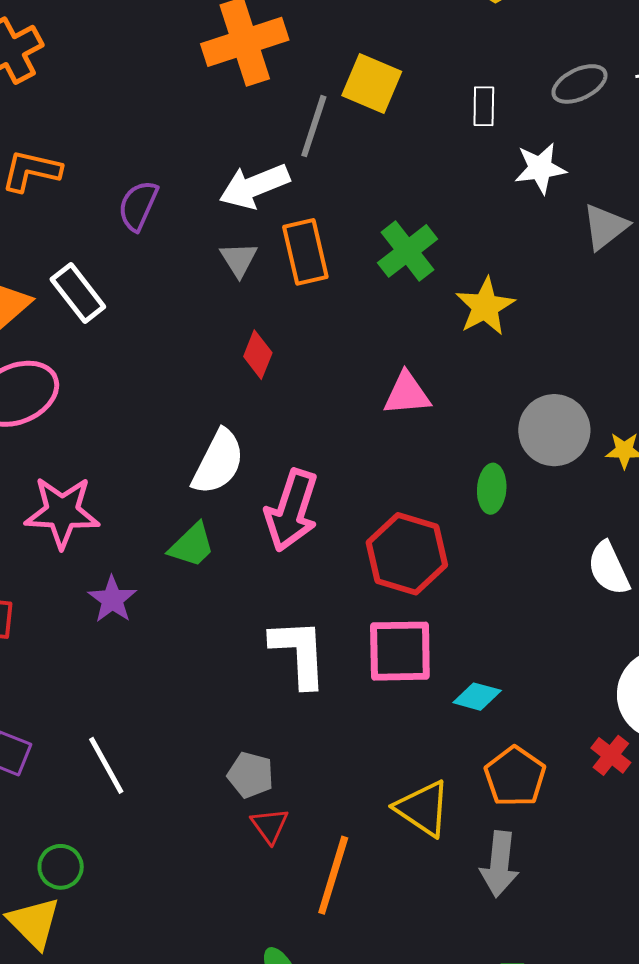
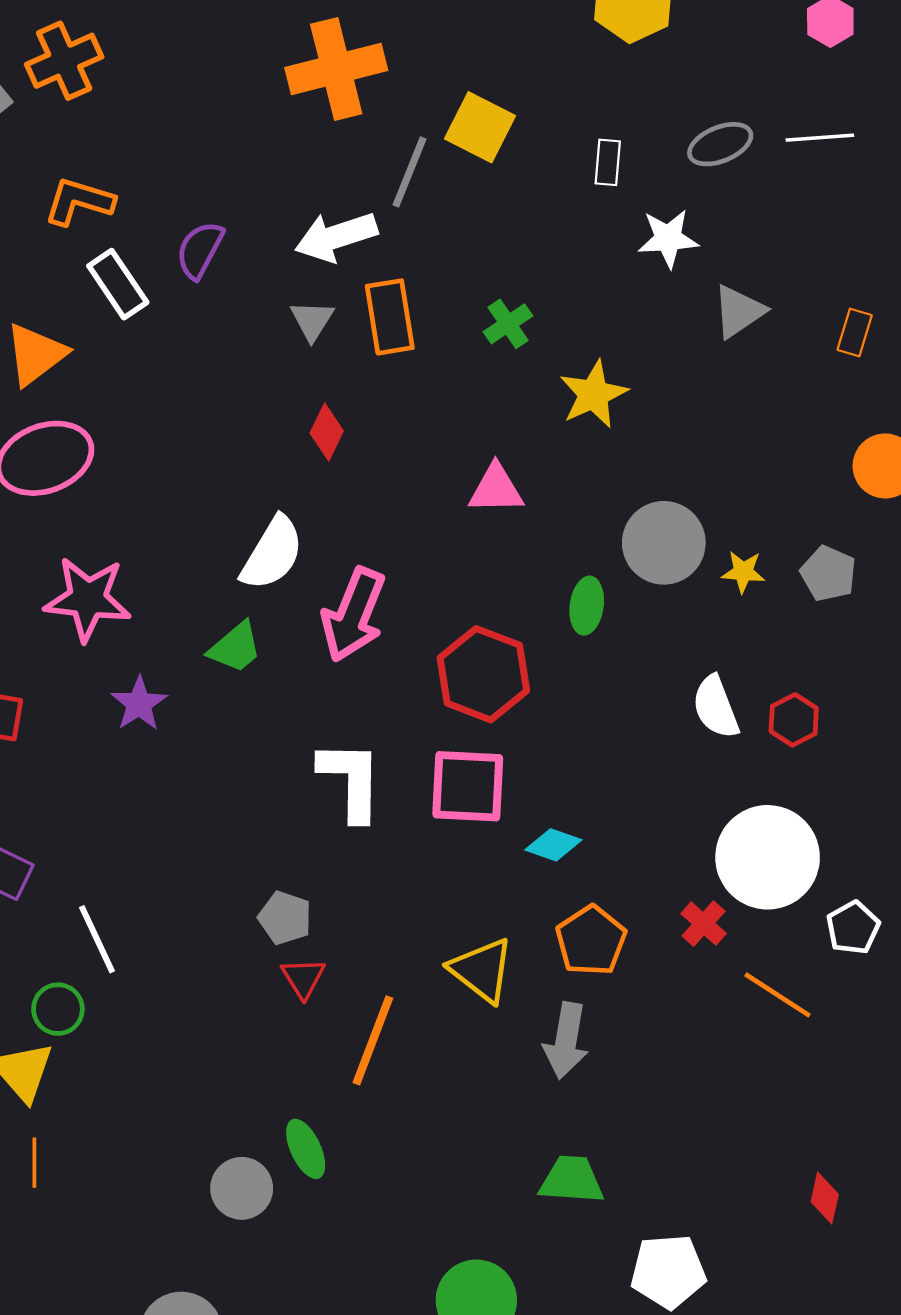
green cross: (407, 251) -> (508, 324), size x0.7
white rectangle: (78, 293) -> (118, 284), moved
white line: (106, 765) -> (97, 939), moved

